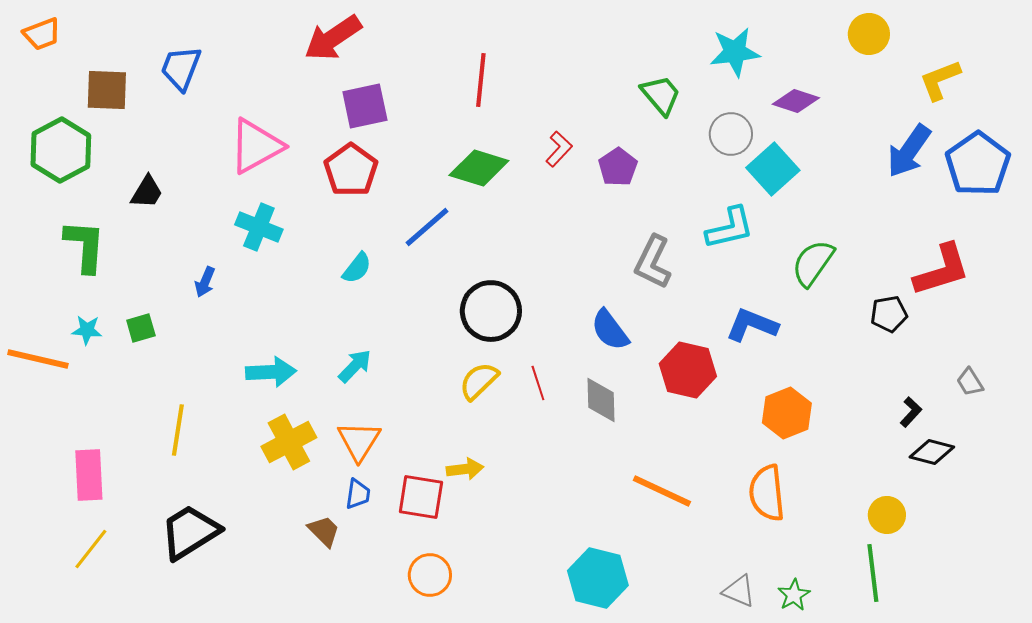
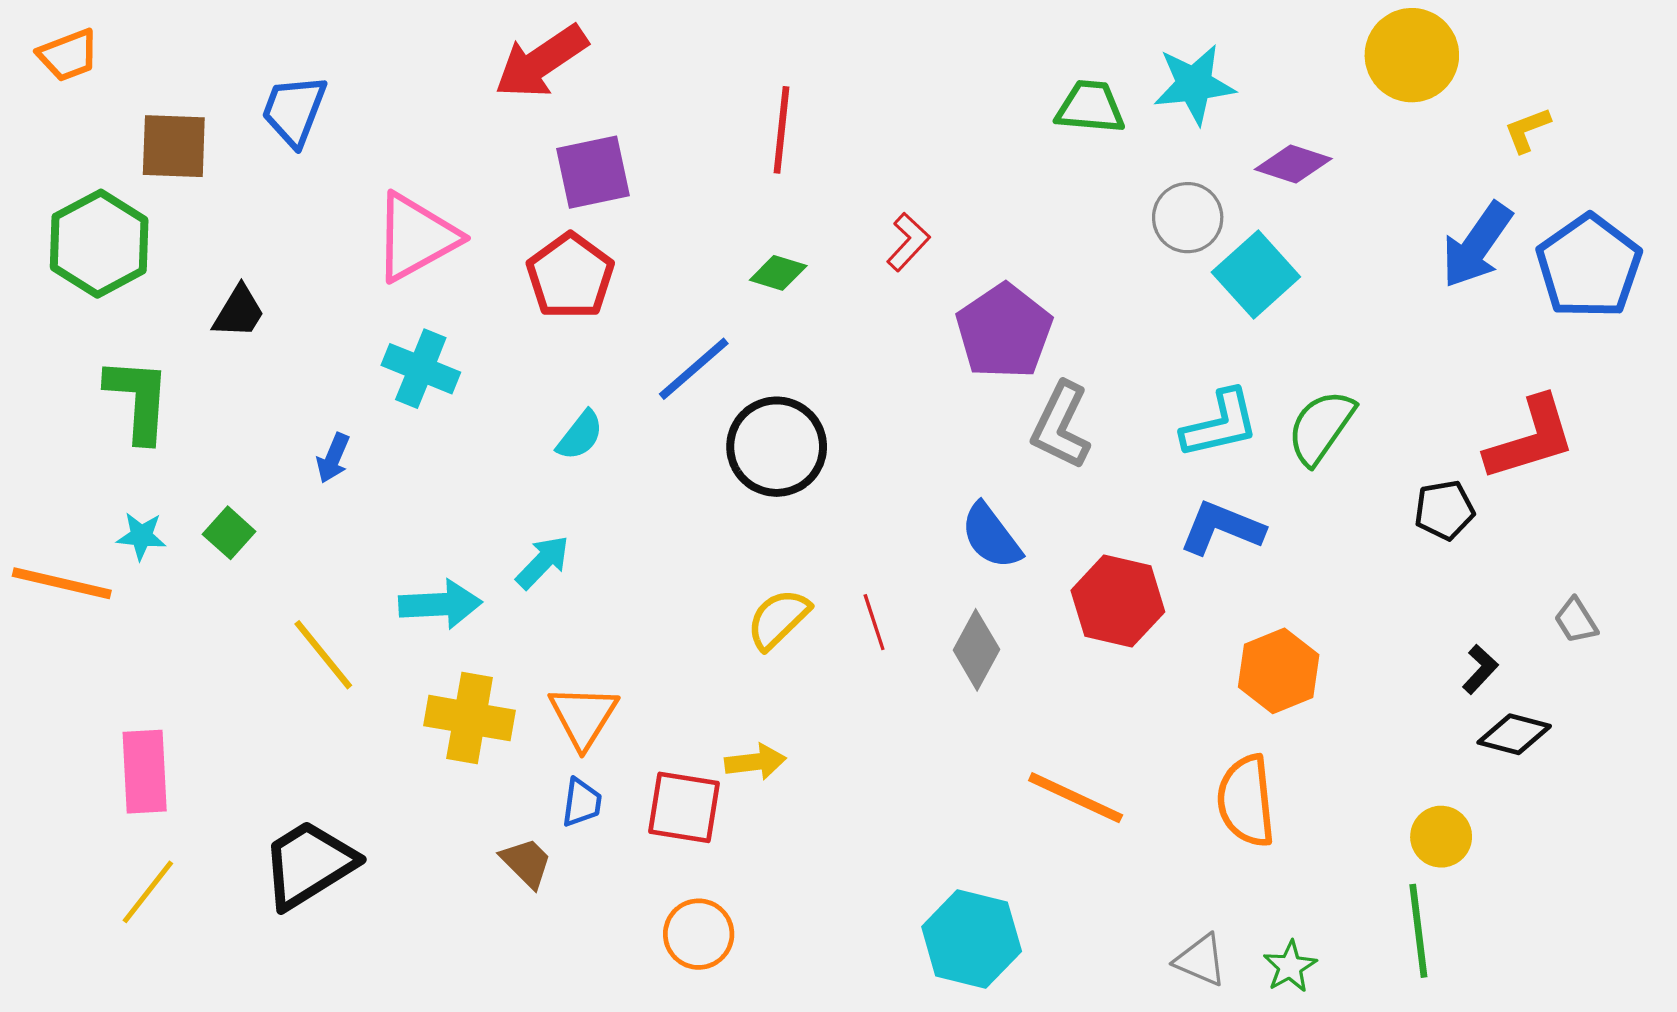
yellow circle: (869, 34) -> (1412, 55), size x1.4
yellow L-shape: (940, 80) -> (1527, 130), size x0.7
green trapezoid: (661, 95) -> (1090, 107), moved, turned -45
purple pentagon: (618, 167) -> (1004, 331), moved, size x1.5
green diamond: (479, 168) -> (778, 273), size x0.6
cyan L-shape: (730, 228) -> (1220, 424), moved
black circle: (491, 311) -> (777, 447), moved
green square: (141, 328) -> (229, 533), turned -32
cyan arrow: (355, 366) -> (543, 562), moved
gray diamond: (601, 400) -> (976, 650), turned 30
yellow line: (178, 430) -> (323, 655), moved, turned -48
yellow cross: (289, 442) -> (470, 718), turned 38

